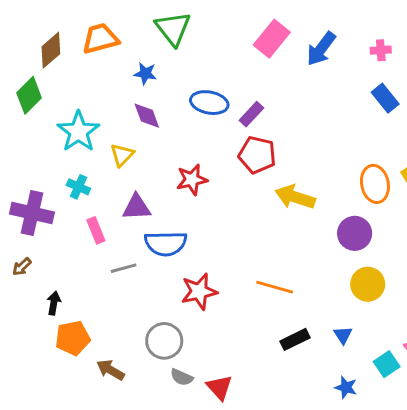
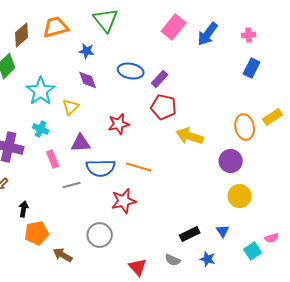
blue rectangle: (385, 98) -> (252, 68), turned 66
orange line: (275, 287) -> (139, 167), moved
gray semicircle: (182, 377) -> (173, 260), moved
blue star: (346, 387) -> (208, 259), moved

